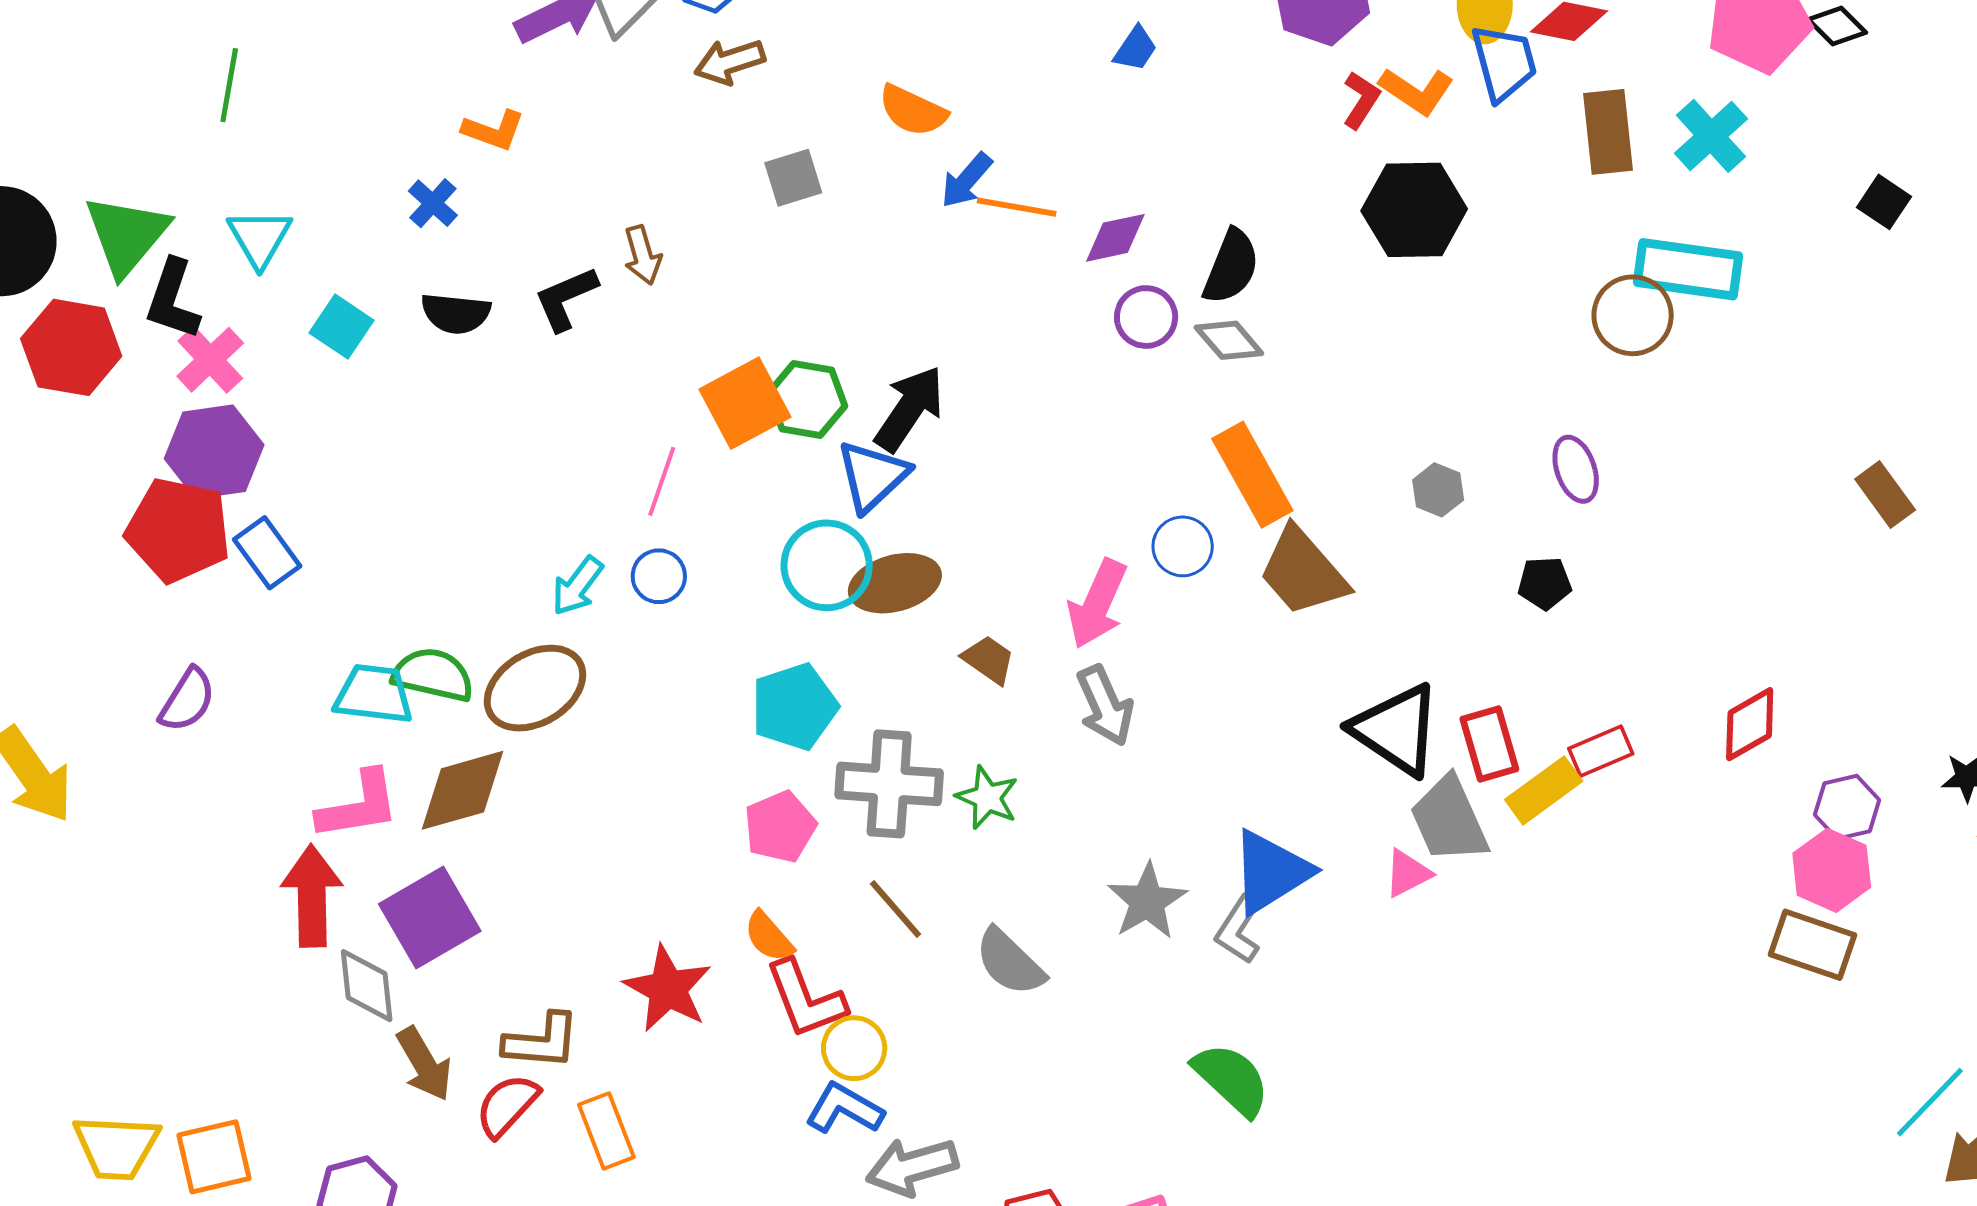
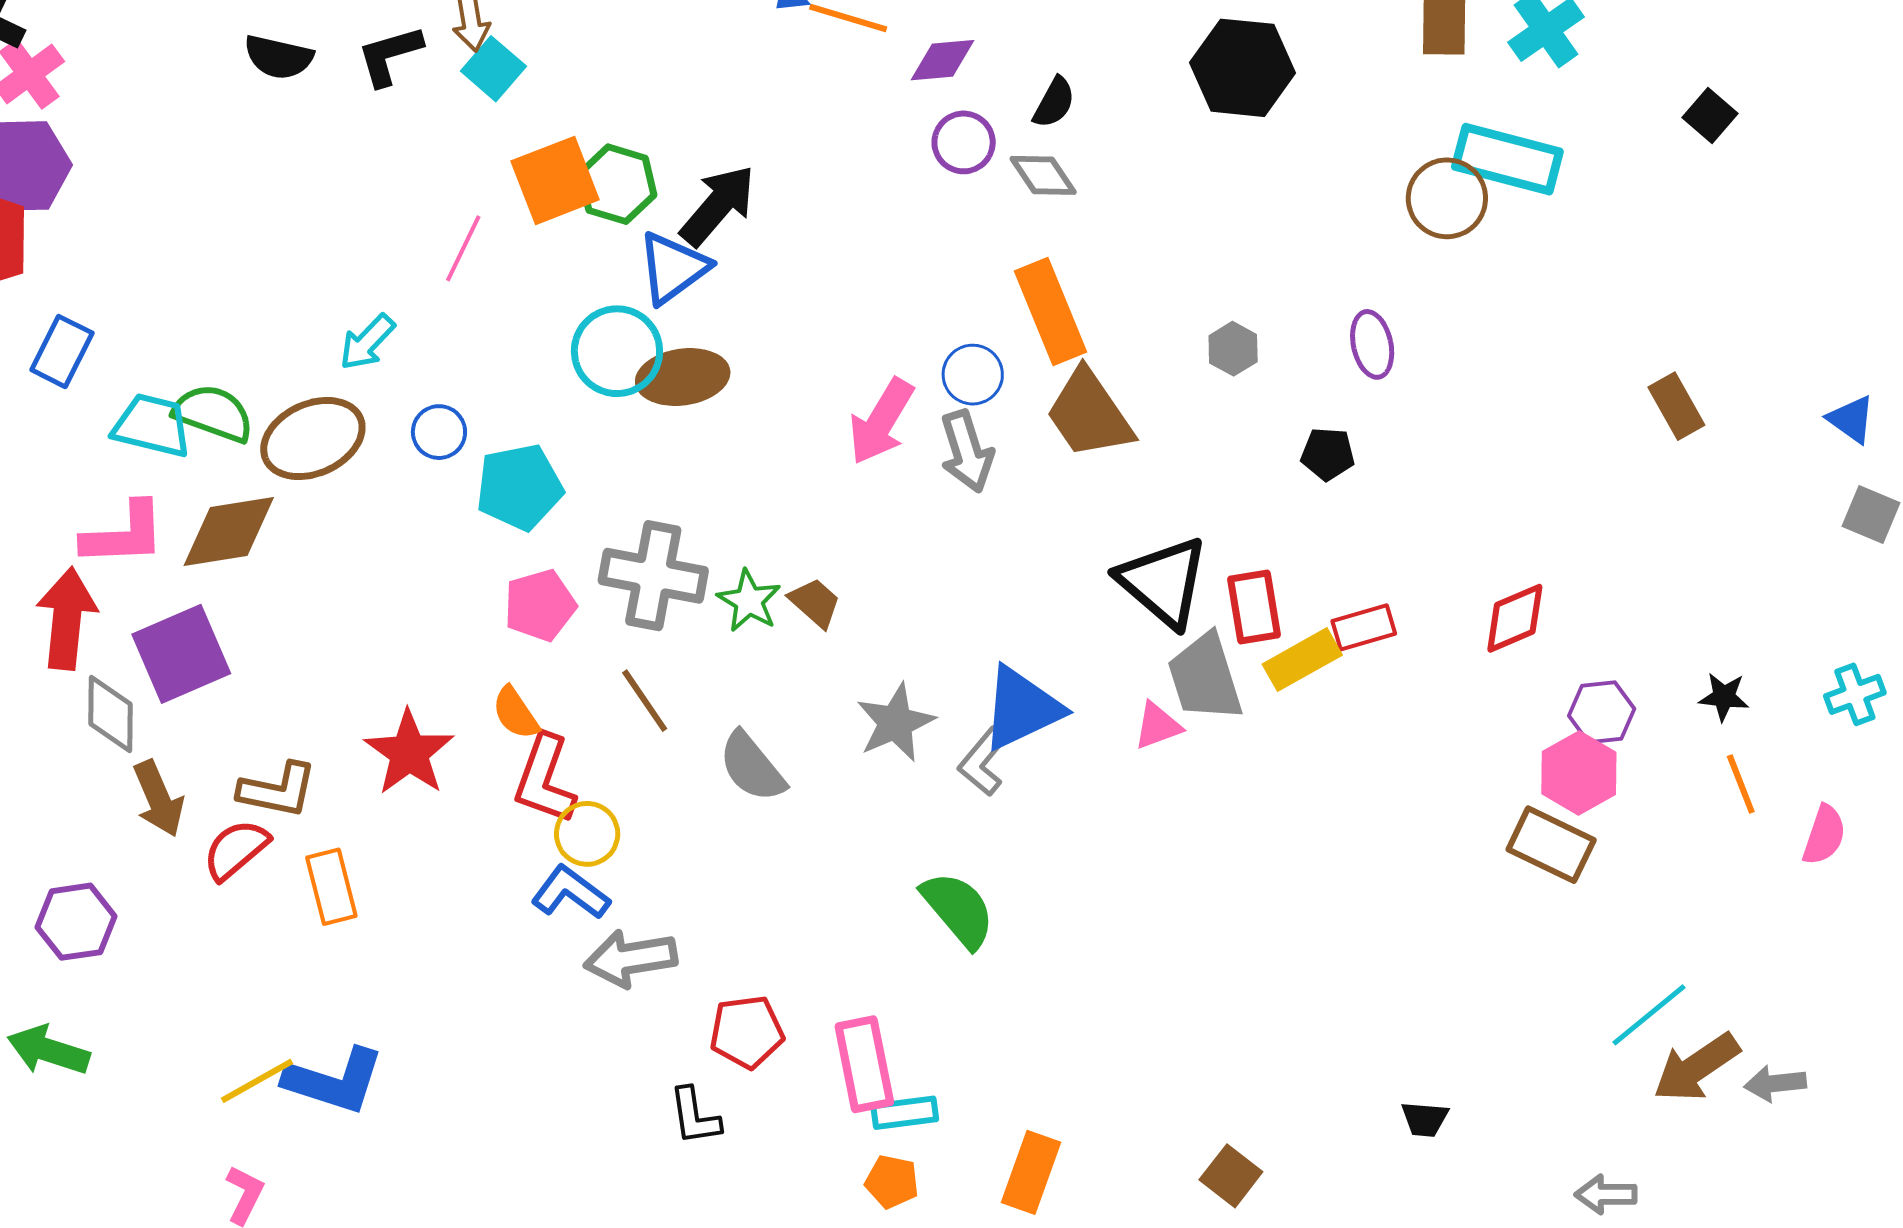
black semicircle: (1231, 267) -> (1054, 103), size x0.7
cyan square: (341, 327) -> (493, 69), moved
blue rectangle: (267, 553) -> (62, 351), moved, turned 56
blue circle: (659, 576) -> (439, 432), moved
brown trapezoid: (989, 660) -> (815, 603), moved
gray arrow: (1105, 706) -> (967, 451), moved
cyan pentagon: (794, 707) -> (519, 487), moved
red L-shape: (806, 999) -> (545, 779), turned 34

